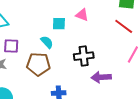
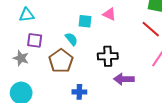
brown pentagon: (38, 64) -> (61, 61), turned 30

